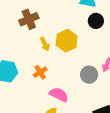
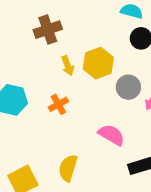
gray circle: (89, 75) -> (128, 87), moved
pink semicircle: (59, 95) -> (111, 135), moved

